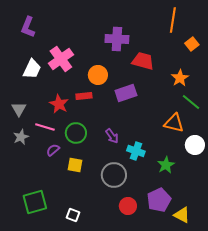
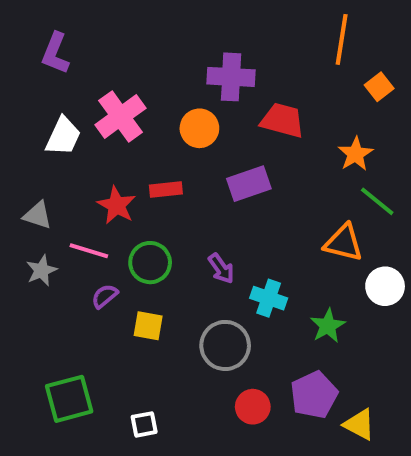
orange circle: (98, 75) -> (199, 128), moved
gray triangle: (19, 109) -> (38, 215), turned -42
white square: (73, 215) -> (144, 424), turned -32

